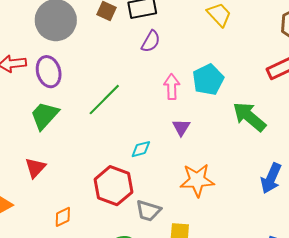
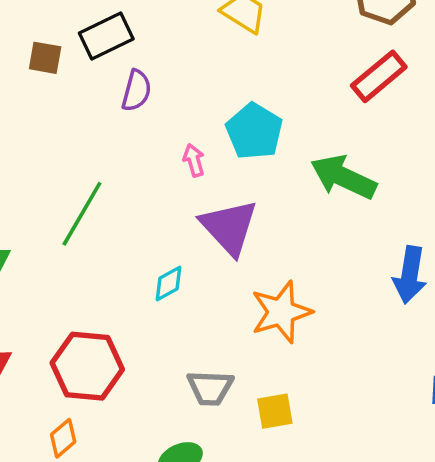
pink arrow: (172, 87) -> (194, 160), size x0.7
purple triangle: (181, 127) -> (229, 227), size x1.8
red hexagon: (114, 186) -> (87, 366), moved

